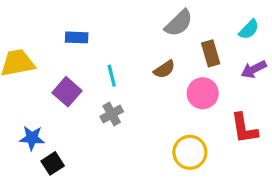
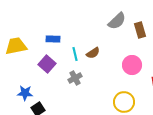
blue rectangle: (77, 37) -> (53, 39), moved
brown rectangle: (211, 53) -> (140, 30), moved
brown semicircle: (164, 69) -> (93, 53), moved

